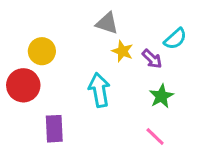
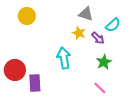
gray triangle: (107, 23) -> (86, 14), moved
yellow circle: (42, 51) -> (27, 16), moved
red circle: (23, 85) -> (15, 70), moved

